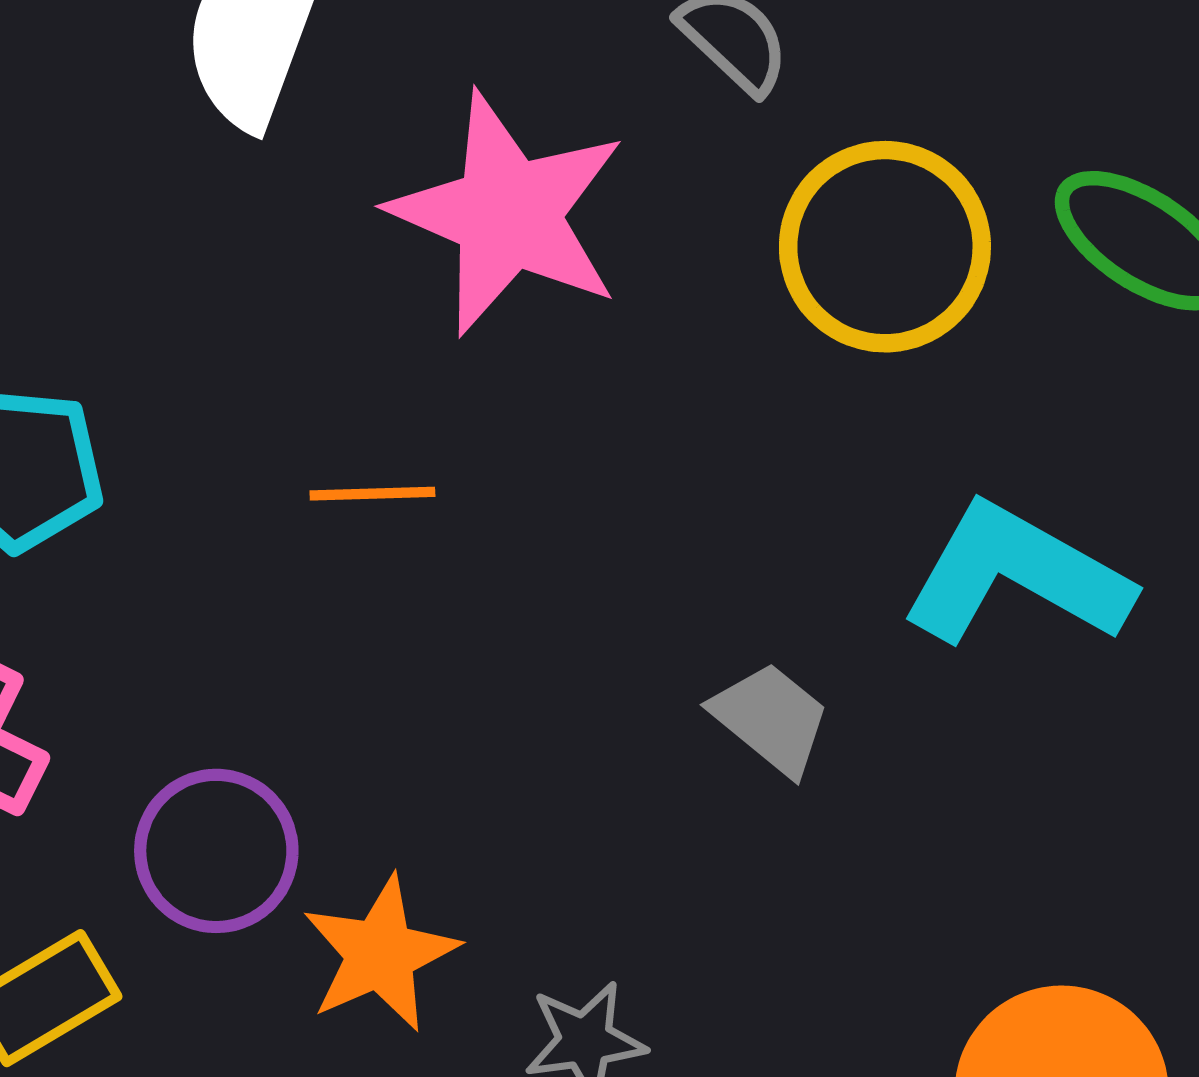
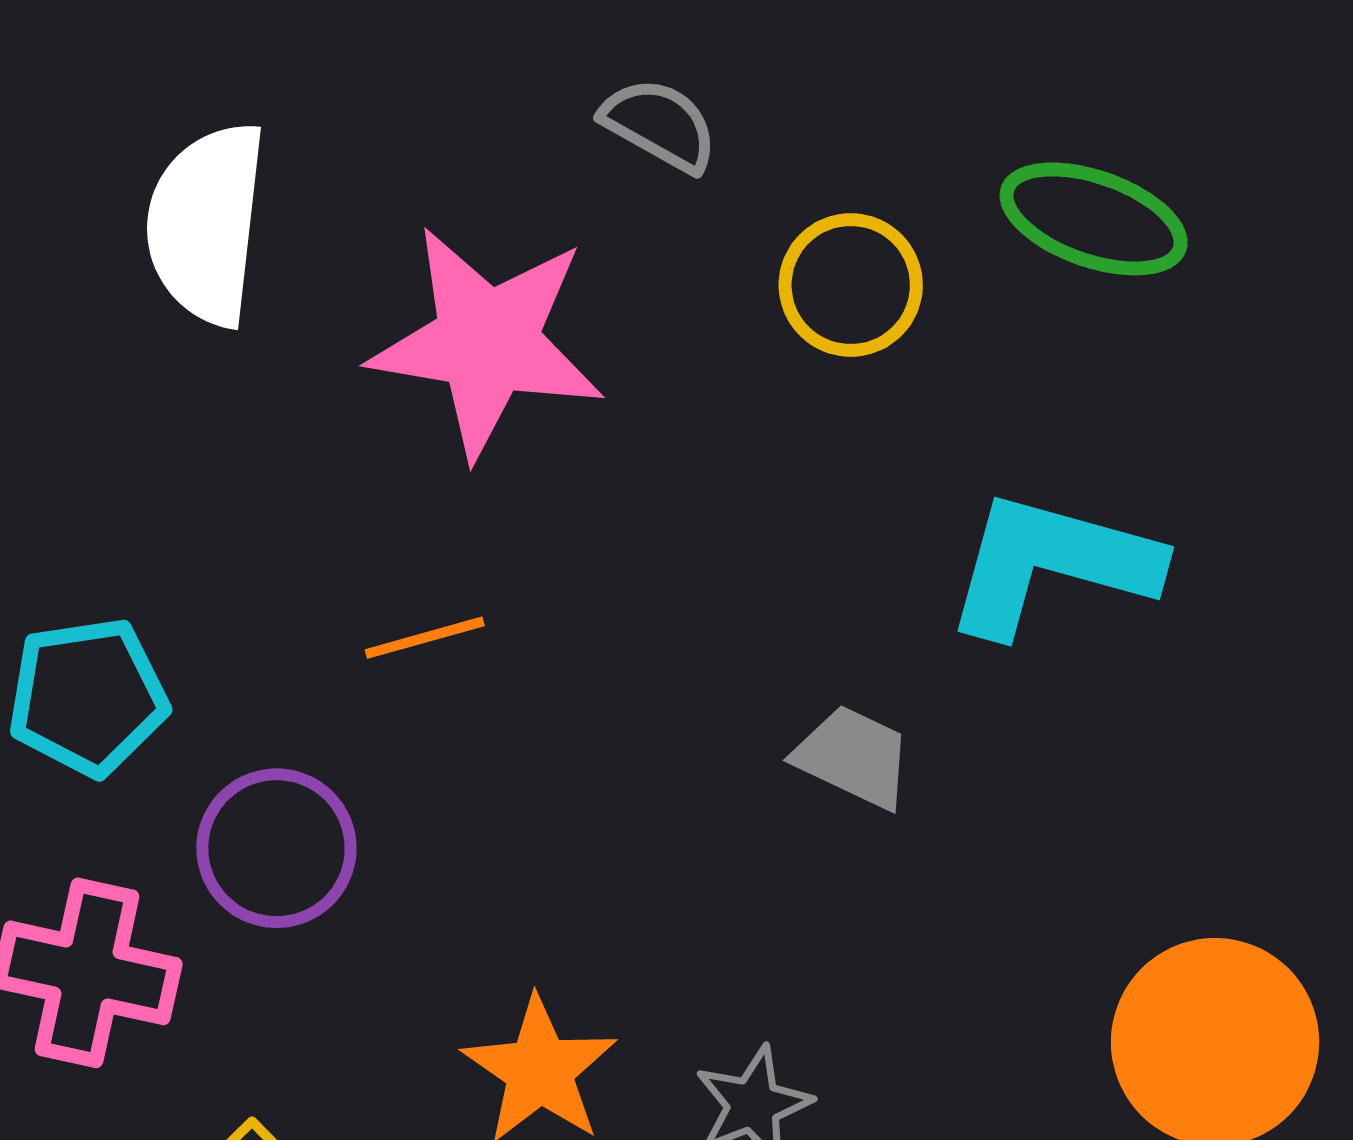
yellow circle: (885, 247) -> (851, 285), size x0.7
purple circle: (216, 851) -> (276, 848), moved

